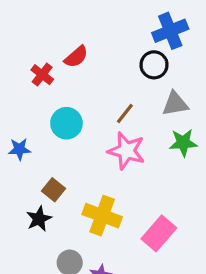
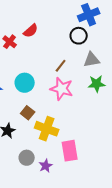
cyan circle: (66, 123) -> (25, 83), moved
brown square: (53, 190) -> (28, 113), moved
pink rectangle: (159, 233) -> (70, 151), moved, turned -50

